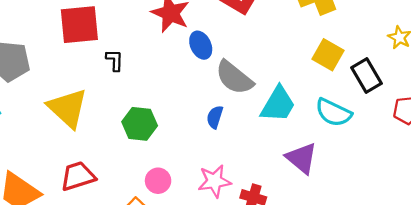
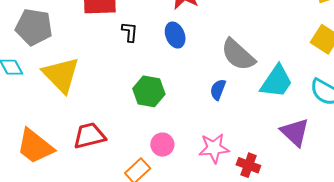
blue ellipse: (201, 45) -> (175, 35), moved
yellow triangle: (68, 108) -> (61, 75), moved

